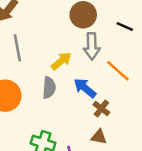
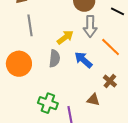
brown cross: (101, 109) -> (110, 81), moved

